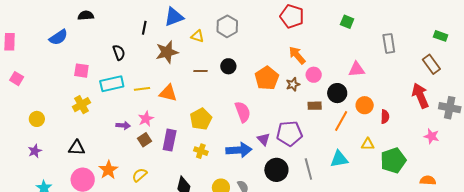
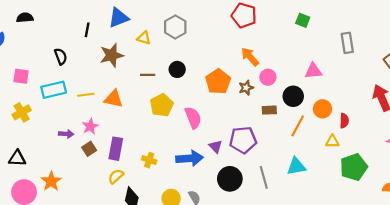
yellow pentagon: (201, 119) -> (162, 105), moved
yellow triangle: (368, 144) -> (332, 141), moved
yellow semicircle: (140, 175) -> (116, 176), moved

